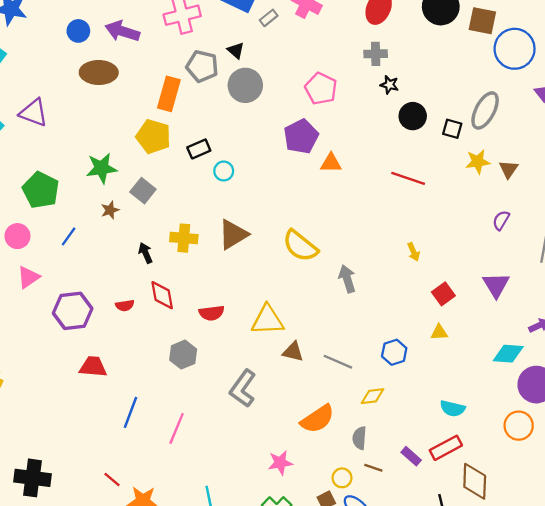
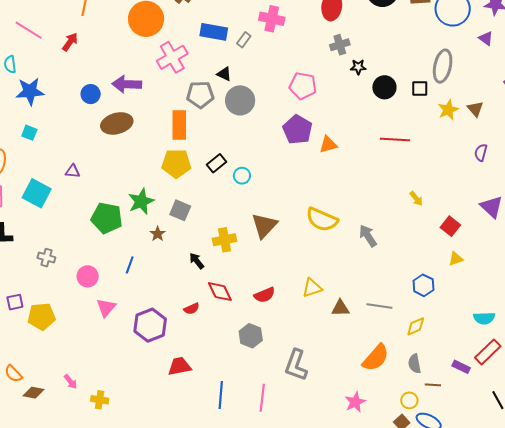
purple triangle: (34, 113) -> (73, 171), size x0.6
green pentagon: (41, 190) -> (107, 218), moved
yellow triangle: (268, 320) -> (312, 288), size x0.7
gray L-shape: (243, 388) -> (296, 365), moved

